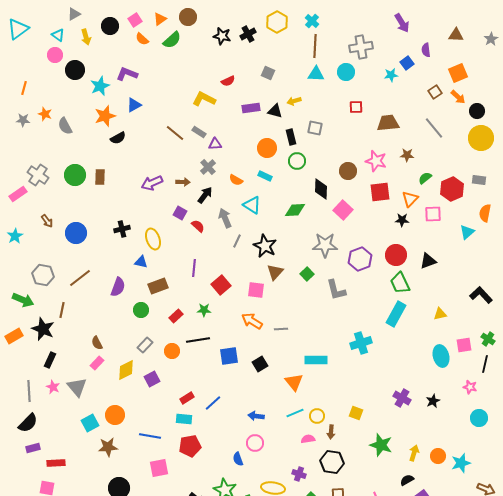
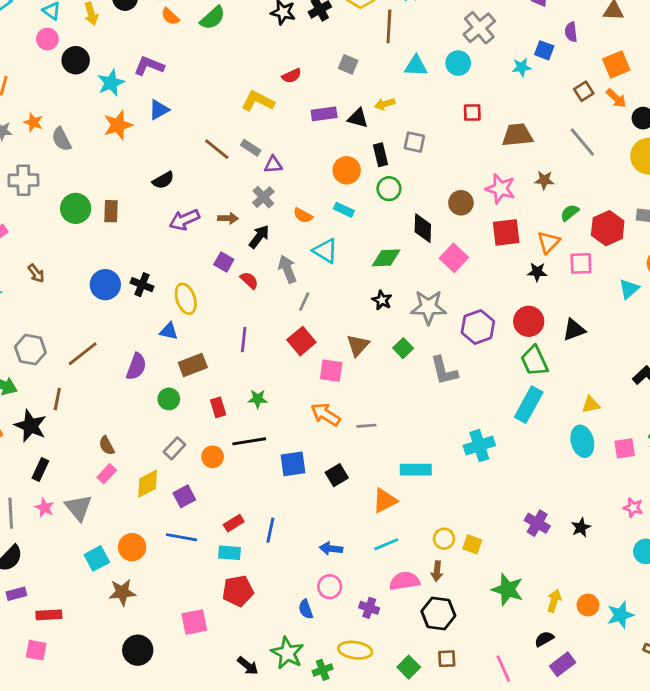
brown line: (315, 46) -> (389, 26), moved
gray cross: (361, 47) -> (479, 28), turned -30
blue square: (407, 63) -> (544, 50), turned -32
black semicircle: (118, 138) -> (163, 180), moved
gray cross: (38, 175) -> (23, 180), moved, turned -35
black cross: (122, 229) -> (142, 285), turned 35
blue circle: (76, 233) -> (105, 285), moved
black star: (265, 246) -> (382, 300), moved, size x0.6
red square: (221, 285) -> (301, 341), moved
red rectangle: (176, 316) -> (218, 407), turned -64
cyan ellipse: (441, 356) -> (582, 441), moved
orange triangle: (294, 382) -> (385, 501), turned 42
blue line: (213, 403) -> (270, 530), turned -36
yellow circle: (317, 416) -> (444, 539), moved
blue line: (150, 436) -> (181, 537), moved
pink semicircle: (308, 439) -> (404, 581), size x1.5
purple cross: (299, 474) -> (369, 608), moved

